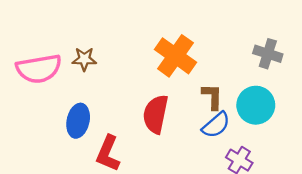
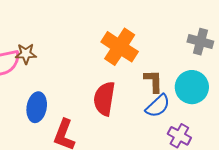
brown star: (84, 59) -> (26, 54), moved

